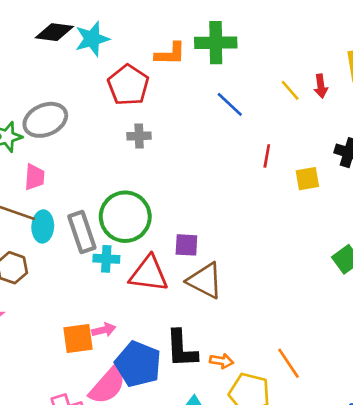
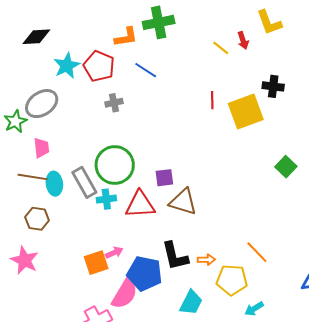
cyan star: (92, 39) -> (67, 66), moved
blue line: (230, 104) -> (146, 70), moved
yellow square: (307, 179) -> (246, 112), size x1.8

